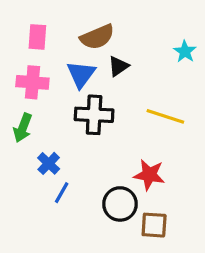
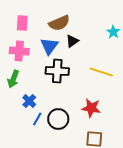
black circle: (120, 204) -> (58, 119), moved

